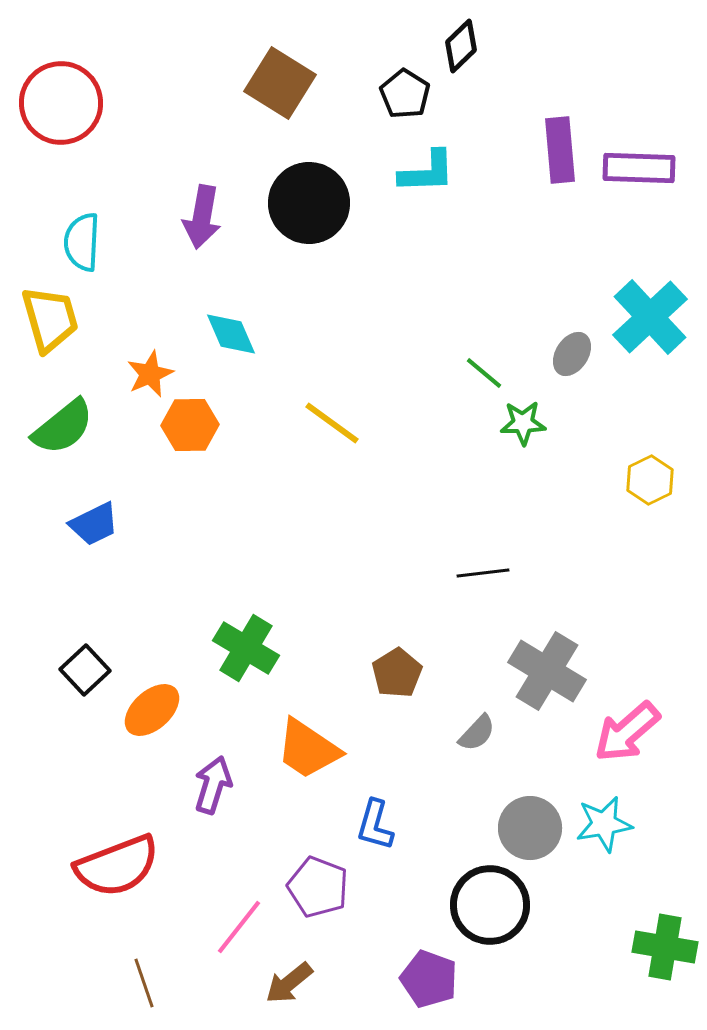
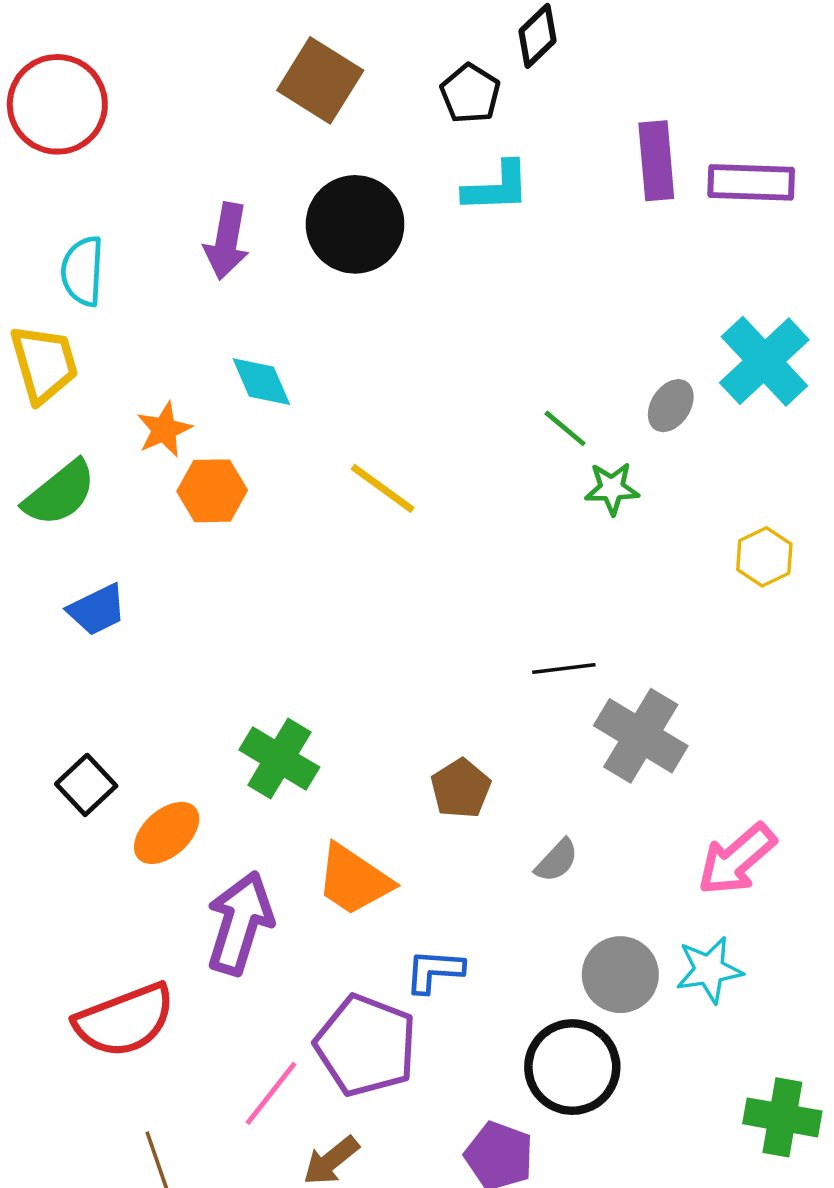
gray cross: (547, 671) -> (641, 736), moved
purple arrow: (213, 785) -> (240, 923), size x1.5
blue L-shape: (375, 825) -> (434, 971), turned 78
purple pentagon: (318, 887) -> (366, 1045), size x1.4

